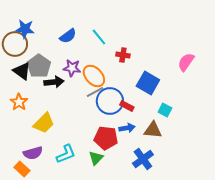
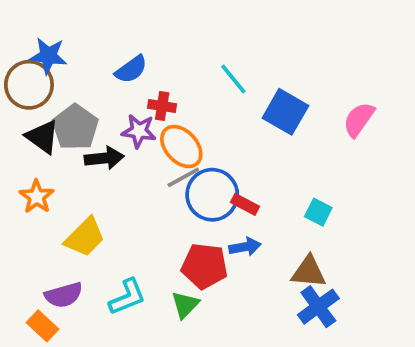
cyan line: (99, 37) -> (233, 79), moved
red cross: (123, 55) -> (162, 106), moved
blue square: (148, 83) -> (285, 112), moved
brown triangle: (153, 130) -> (309, 272), moved
blue cross: (143, 159) -> (318, 307), moved

